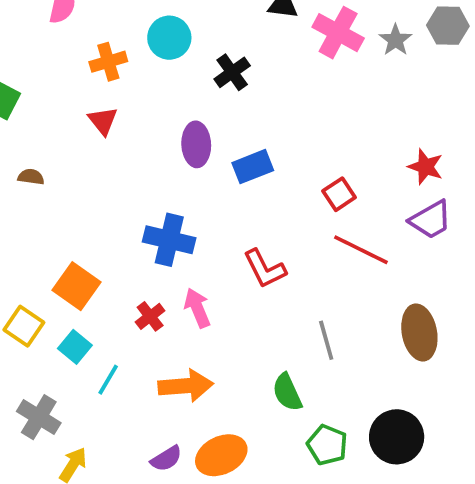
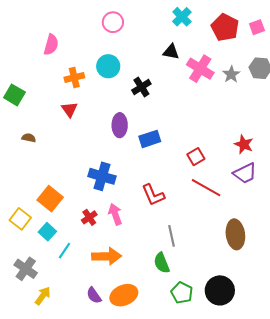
gray line: (326, 340) -> (171, 236), moved
purple semicircle: (166, 459) -> (94, 295), turned 84

